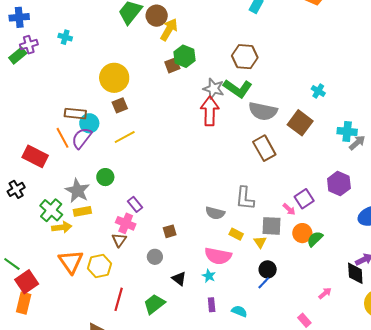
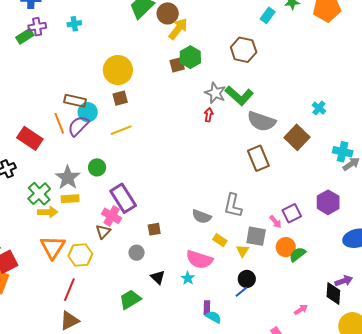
cyan cross: (65, 37) -> (74, 24), turned -32
brown hexagon: (245, 57) -> (244, 50), moved
red arrow: (210, 111) -> (209, 115), size x0.5
purple rectangle: (135, 204) -> (123, 198), size x1.8
red line: (119, 299) -> (69, 290), moved
purple rectangle: (212, 305) -> (207, 308), moved

